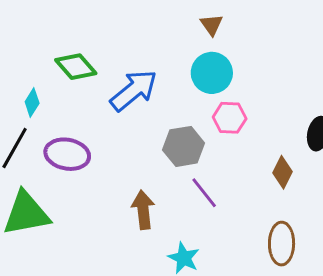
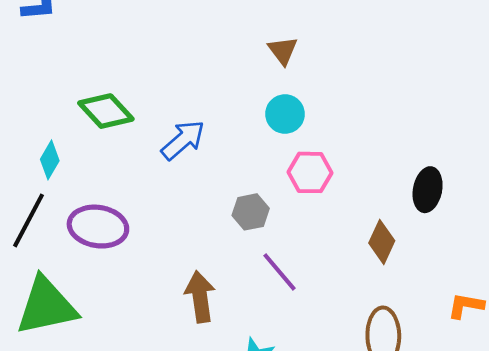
cyan circle: (212, 73) -> (285, 114), size x0.7
blue arrow: (134, 90) -> (183, 140), size x0.7
gray hexagon: (184, 146) -> (251, 212), size x0.7

